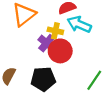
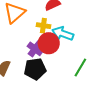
cyan arrow: (79, 24) -> (63, 34), moved
purple cross: (47, 43) -> (35, 49), moved

